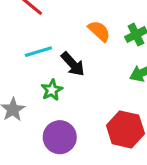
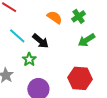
cyan line: (38, 52) -> (17, 36), turned 66

